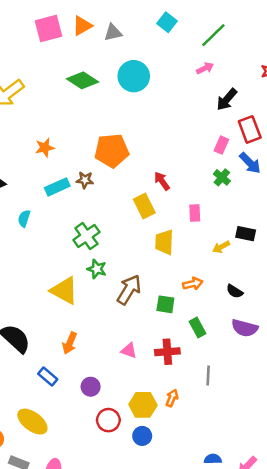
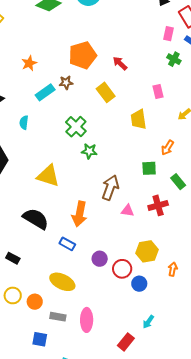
red arrow: (162, 181) -> (120, 63), moved
yellow rectangle: (144, 206) -> (106, 92), moved
orange arrow: (193, 284) -> (168, 148), turned 147
brown arrow: (129, 290) -> (110, 188), moved
yellow triangle: (64, 291) -> (48, 176), moved
orange arrow: (70, 343) -> (80, 214), size x1.4
purple circle: (91, 387) -> (100, 259), moved
orange arrow: (172, 398) -> (173, 269), moved
blue circle: (142, 436) -> (139, 284), moved

